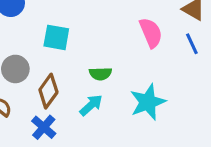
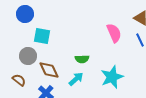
cyan square: (56, 37) -> (42, 36), moved
brown diamond: (48, 91) -> (49, 70), turned -60

